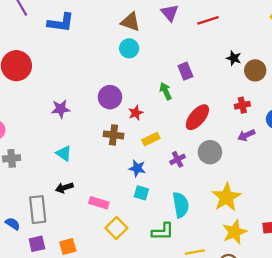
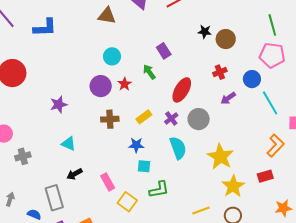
cyan circle: (129, 48) -> (112, 56), moved
red star: (136, 113) -> (125, 84), moved
purple cross: (178, 159) -> (171, 118), moved
pink rectangle: (99, 203) -> (108, 182), turned 54
cyan semicircle: (181, 205) -> (178, 148), moved
green L-shape: (163, 232) -> (159, 190), moved

